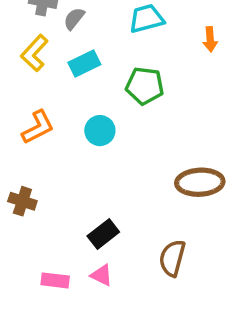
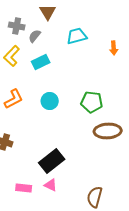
green pentagon: (145, 86) -> (92, 102), moved
black rectangle: (103, 234) -> (52, 161), size x1.4
brown semicircle: (172, 258) -> (95, 197), moved

